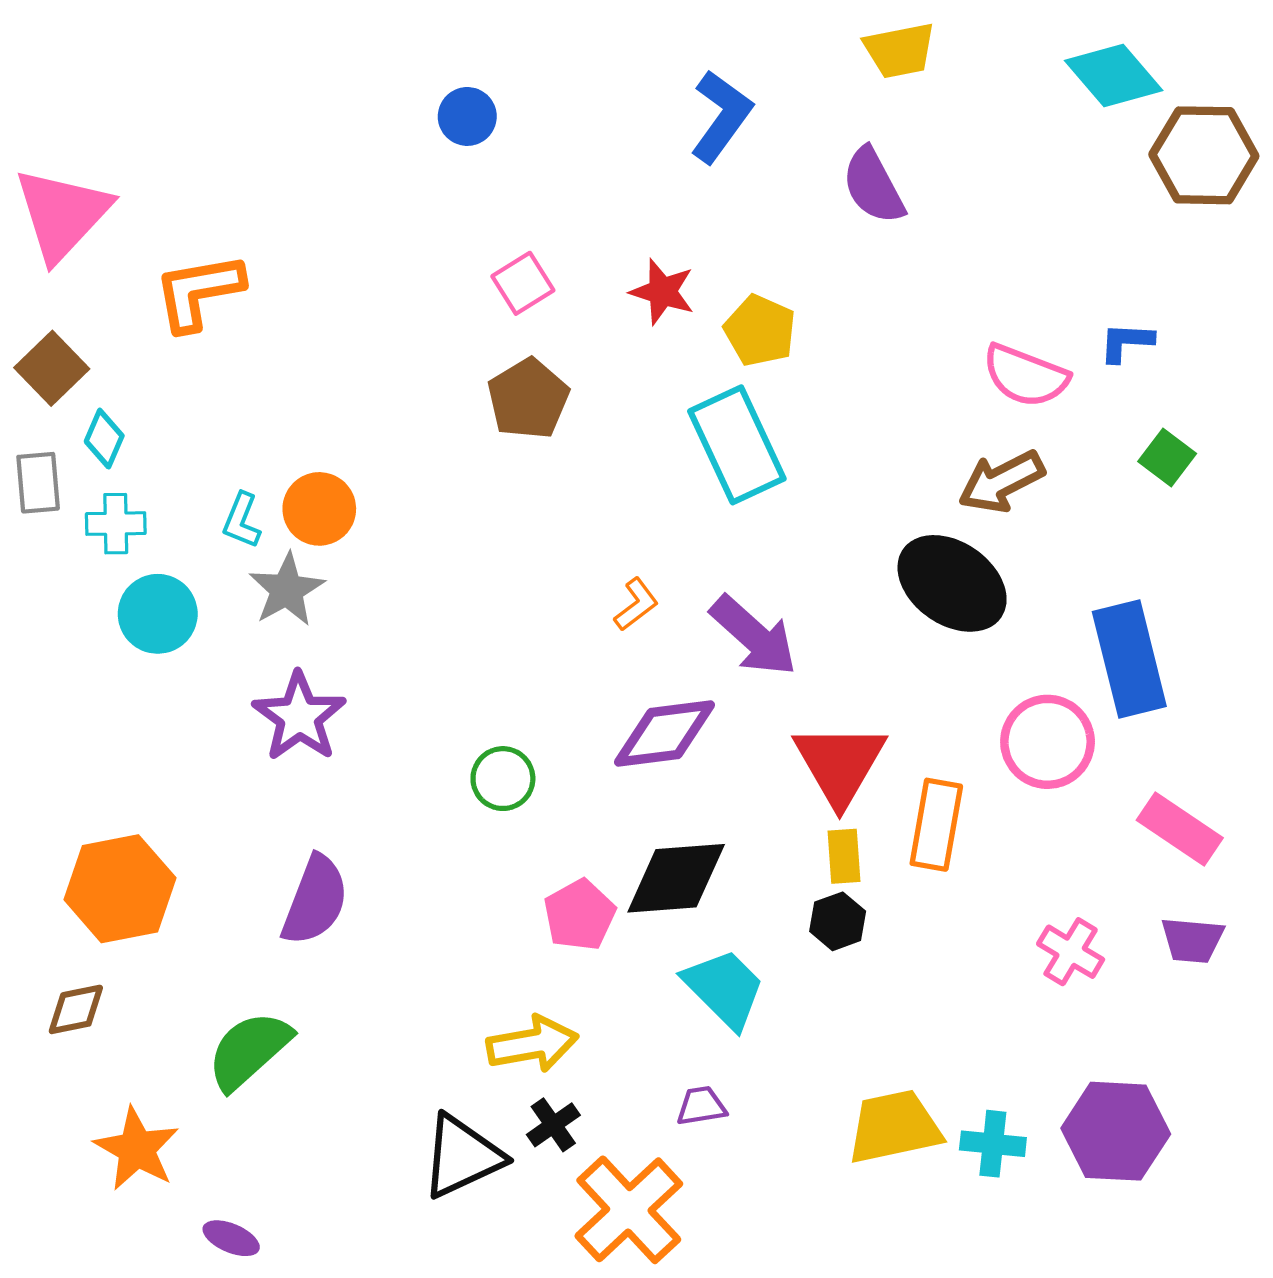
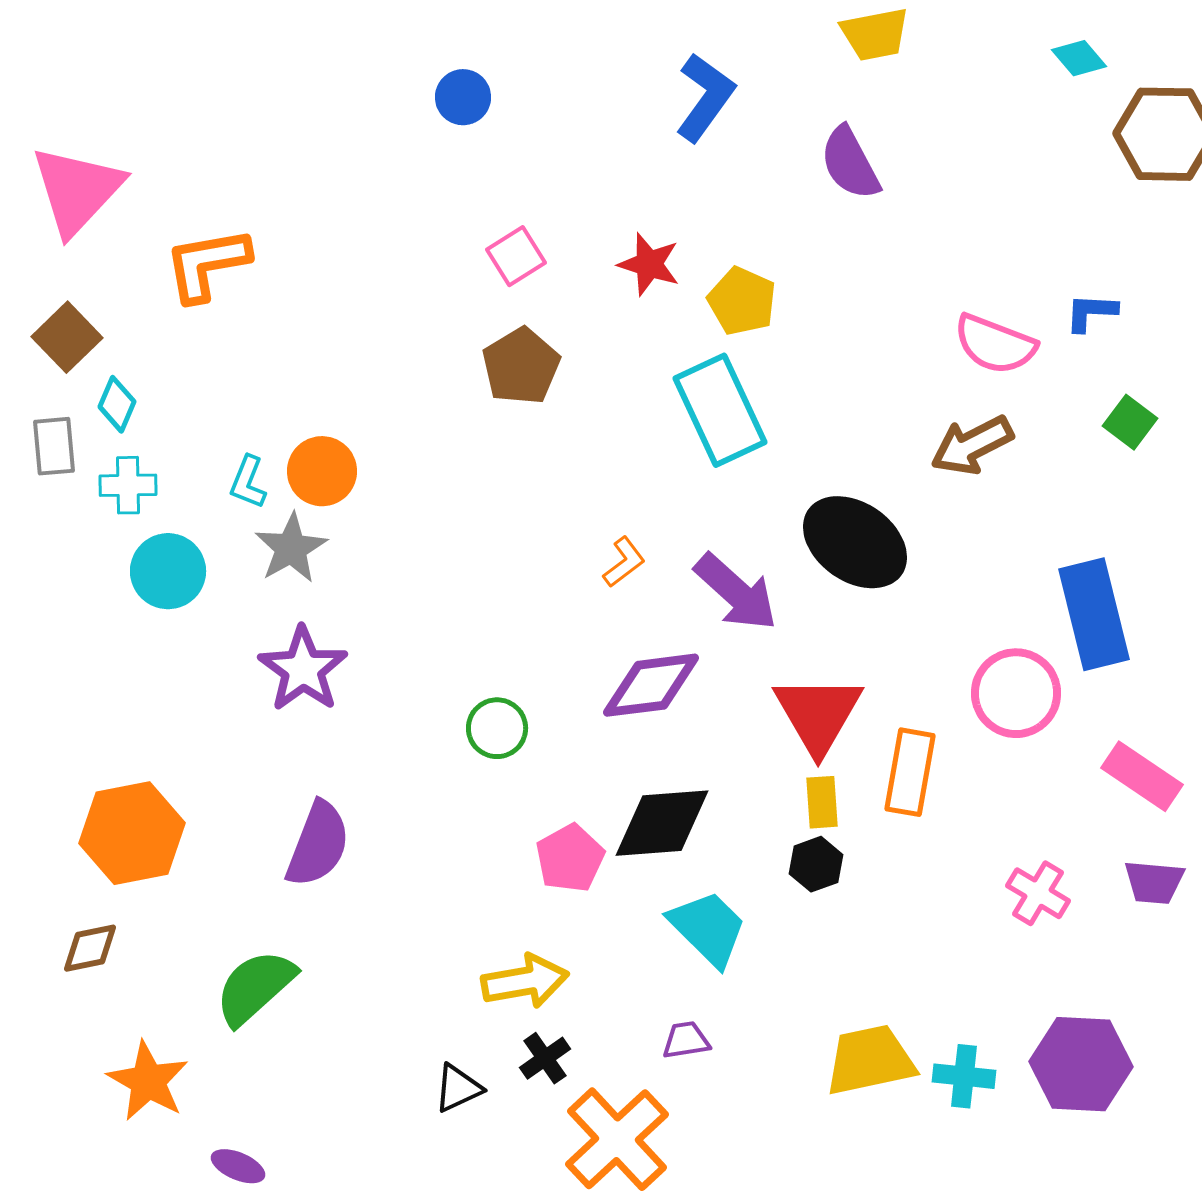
cyan diamond: (1114, 76) -> (1079, 58), size x0.6
black ellipse: (952, 583) -> (855, 542), moved
black triangle: (462, 1156) -> (458, 1088), size x0.6

